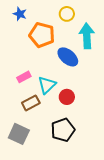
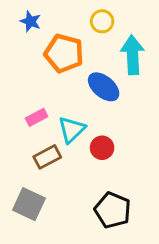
black pentagon: (63, 130) -> (113, 210), moved, turned -30

